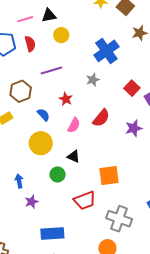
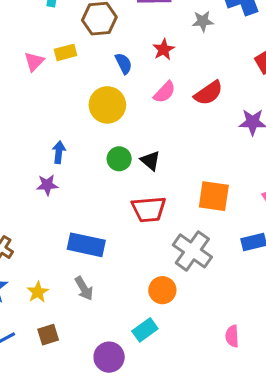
gray star: (93, 80) -> (203, 21), moved
black triangle: (74, 156) -> (150, 161), moved
orange square: (109, 175) -> (214, 196), moved
purple star: (32, 202) -> (47, 185), moved

